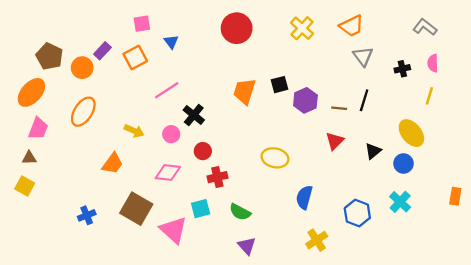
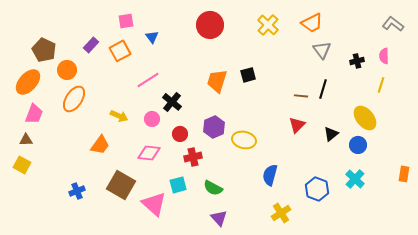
gray L-shape: (425, 27) -> (393, 24), moved
orange circle: (82, 68) -> (67, 70), moved
purple hexagon: (305, 100) -> (214, 127), moved

